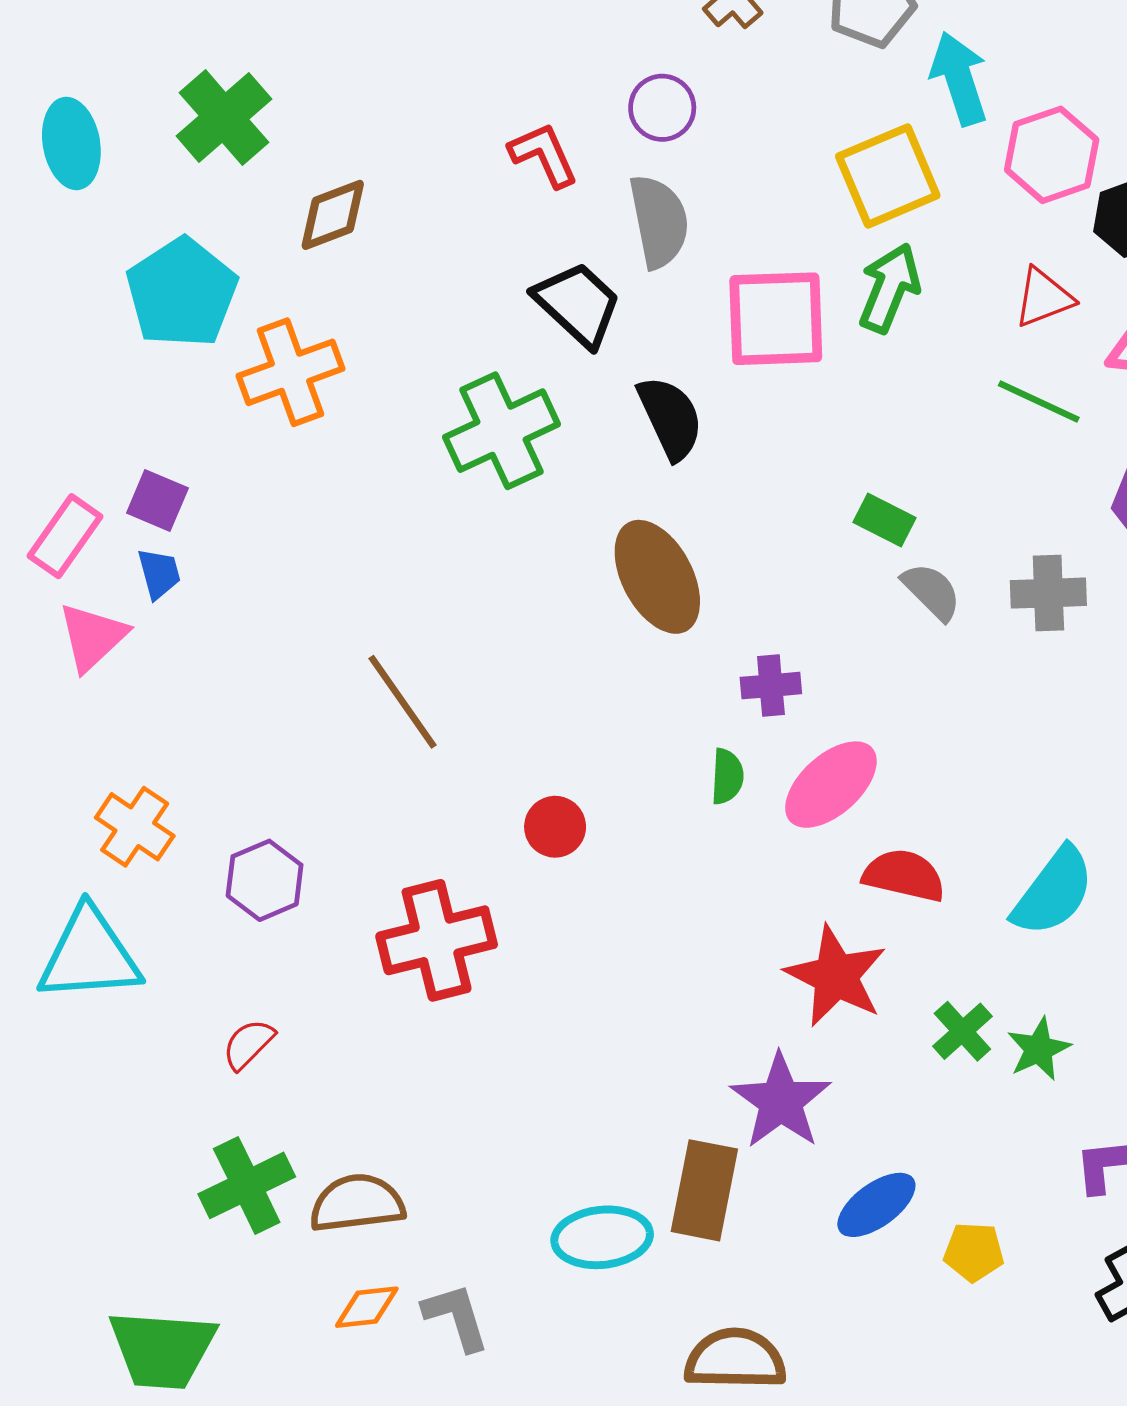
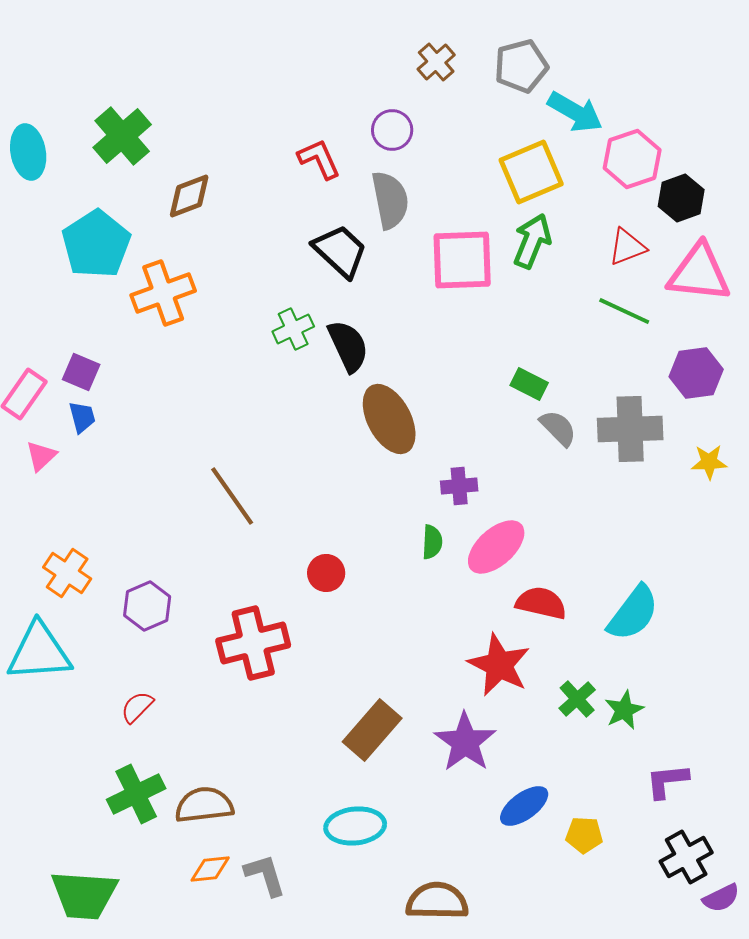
cyan arrow: (959, 79) -> (575, 112), turned 138
black semicircle: (670, 418) -> (348, 346), moved
green cross: (502, 431) -> (293, 329), size x0.6
gray cross: (1048, 593) -> (630, 429), size x1.4
pink triangle: (93, 637) -> (41, 456), size x0.7
brown rectangle: (704, 1190) -> (372, 730), moved, turned 30

